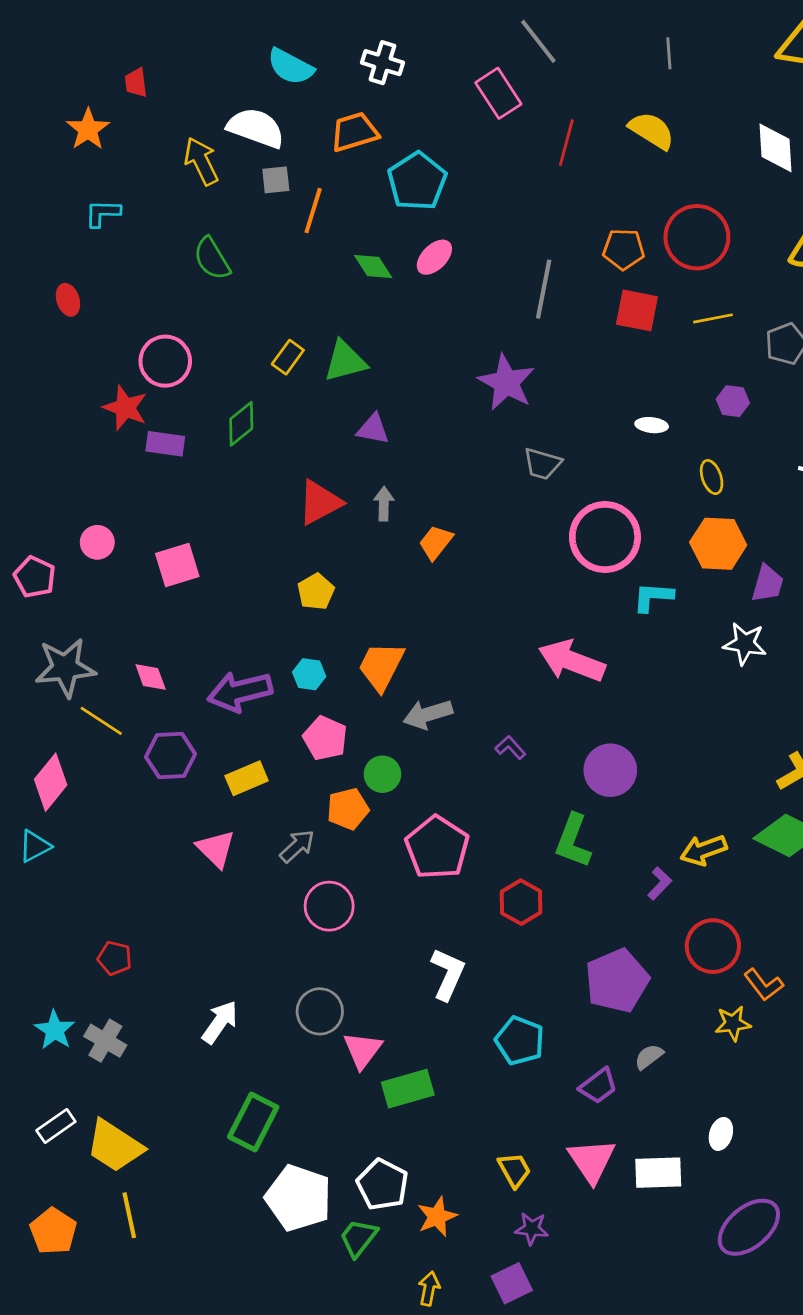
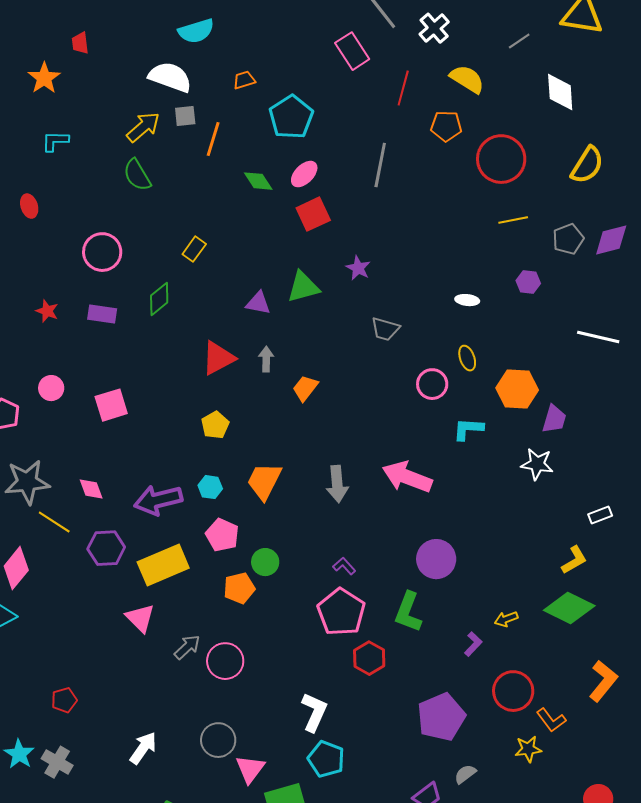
gray line: (669, 53) -> (519, 41), moved, turned 60
white cross: (382, 63) -> (434, 28), moved, turned 32
cyan semicircle: (290, 67) -> (196, 31), turned -45
orange trapezoid: (354, 132) -> (244, 80), size x0.6
yellow arrow: (201, 161) -> (143, 127), moved, turned 75
orange pentagon: (624, 249) -> (446, 126), moved
gray line: (544, 289) -> (380, 165), moved
red square: (637, 310) -> (313, 214), moved, turned -36
green triangle: (345, 361) -> (303, 287), moved
purple star: (506, 382) -> (358, 268), size x0.6
red star: (125, 408) -> (47, 311), moved, size x0.7
yellow ellipse: (712, 477) -> (467, 358), moved
pink circle: (605, 537) -> (432, 384), size x0.6
gray arrow: (428, 714) -> (337, 484), moved, turned -78
purple L-shape: (510, 748) -> (344, 566), moved
yellow rectangle: (247, 778) -> (163, 565), size x1.6
gray arrow: (297, 846) -> (187, 647), moved
pink pentagon: (437, 847) -> (341, 612), moved
yellow arrow: (704, 850) -> (506, 619), size x0.7
red pentagon: (115, 958) -> (64, 700), turned -30
cyan pentagon: (520, 1041) -> (326, 759), moved

